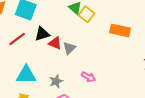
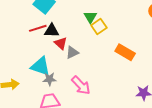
red line: (17, 39) -> (38, 28), moved
cyan triangle: (26, 75) -> (41, 66), moved
pink arrow: (88, 77) -> (81, 85), size x1.5

